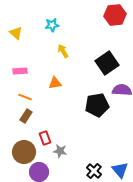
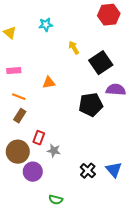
yellow arrow: (63, 51) -> (74, 48), moved
red rectangle: (45, 138) -> (39, 138), turned 40

